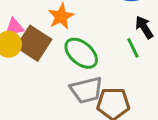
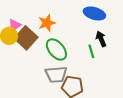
pink triangle: (14, 27) -> (15, 25), turned -32

